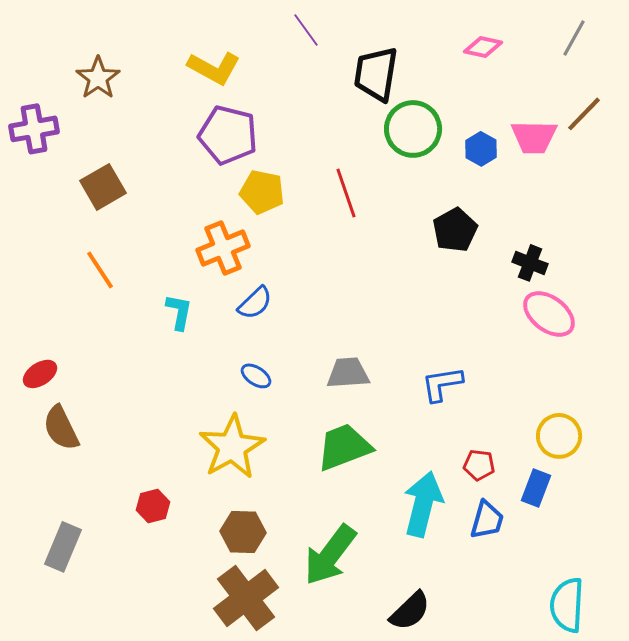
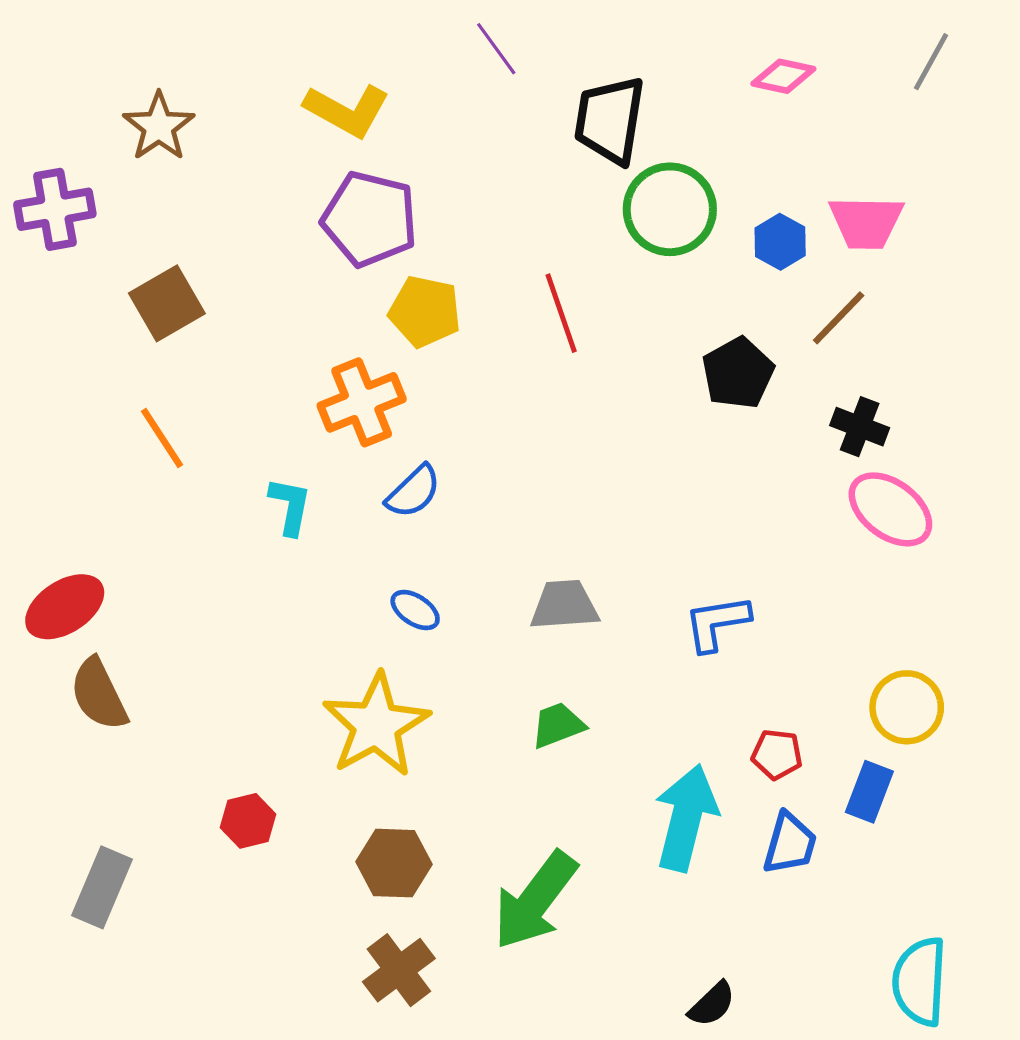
brown line: (584, 114) -> (839, 318), moved
red ellipse: (40, 374) -> (65, 607), size x1.4
green trapezoid: (344, 447) -> (558, 725), size x0.6
brown cross: (246, 598) -> (399, 970), size x0.7
black semicircle: (410, 611) -> (712, 1004), moved, size x0.7

